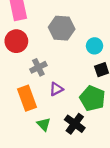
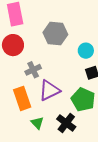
purple triangle: (56, 89) -> (49, 90), size x1.6

